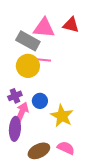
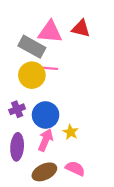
blue circle: (40, 101) -> (46, 115), size x1.5
pink arrow: (22, 112) -> (46, 140), moved
yellow star: (62, 116) -> (71, 132), size x0.6

